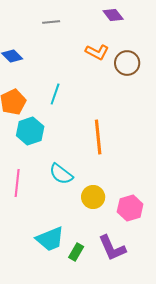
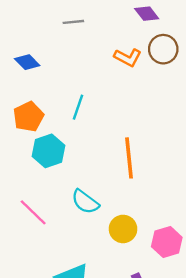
brown circle: (127, 63) -> (163, 49), moved
pink line: (17, 183) -> (33, 212), turned -52

